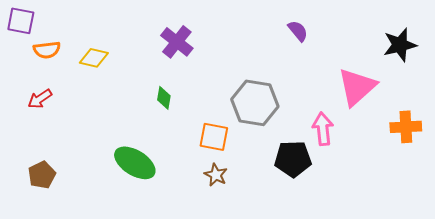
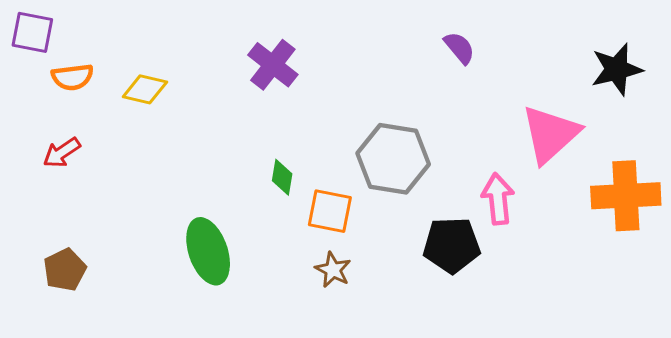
green diamond: (164, 98) -> (282, 177), moved
orange cross: (406, 127) -> (626, 196), size x1.4
green ellipse: (135, 163) -> (208, 251), turned 39

